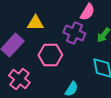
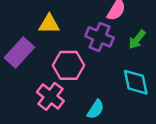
pink cross: (19, 79) -> (50, 96), moved

